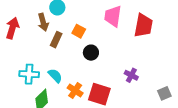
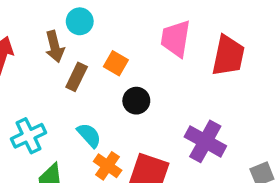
cyan cross: (29, 74) -> (28, 136), turned -30
purple cross: (131, 75) -> (205, 141), size x1.6
cyan semicircle: (55, 76) -> (89, 135), moved

